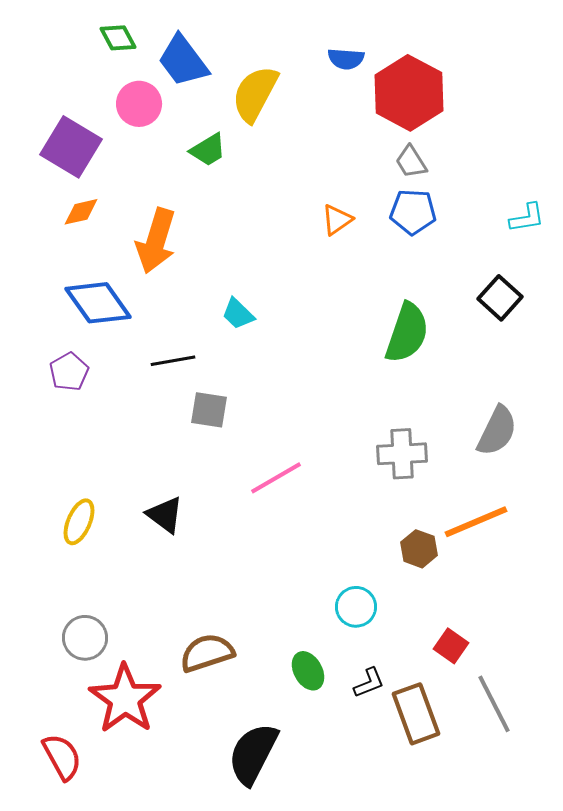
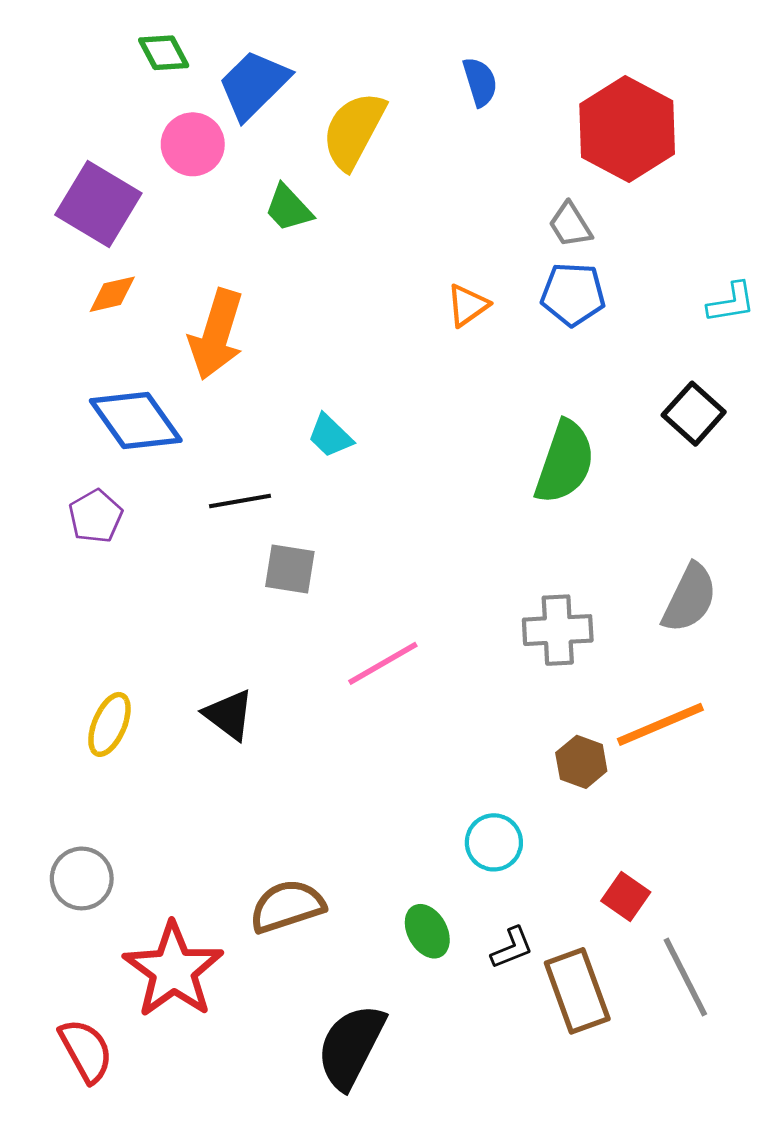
blue semicircle: (346, 59) -> (480, 82), turned -111
blue trapezoid: (183, 61) -> (254, 85), turned 82
red hexagon: (409, 93) -> (627, 129), moved
green trapezoid: (208, 150) -> (288, 208), turned 78
gray circle: (85, 638) -> (82, 878), moved

